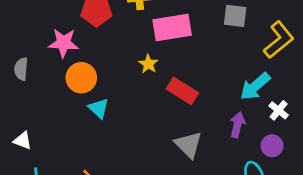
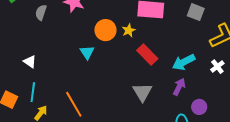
orange circle: (81, 78) -> (105, 30), moved
cyan arrow: (255, 86) -> (184, 62), moved
white cross: (279, 110) -> (217, 67), moved

